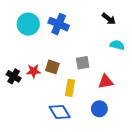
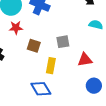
red star: (33, 71) -> (16, 28), moved
blue circle: (99, 109) -> (94, 86), moved

